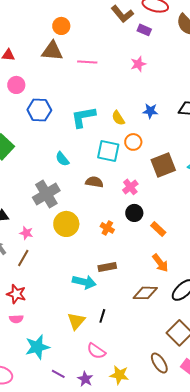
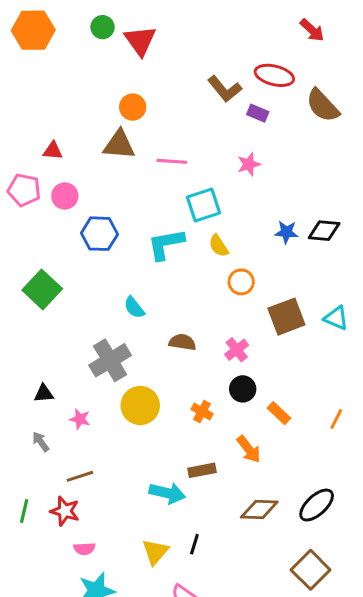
blue star: (150, 111) -> (286, 232), moved
cyan square: (108, 151) -> (204, 205), moved, turned -30
brown line: (23, 258) -> (80, 476), moved, turned 42
orange arrow: (160, 263) -> (249, 449), moved
pink semicircle: (16, 319) -> (84, 549), moved

